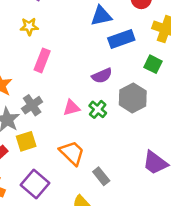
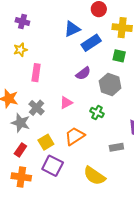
green cross: (98, 109) -> (97, 113), moved
yellow square: (26, 141) -> (46, 142), moved
orange trapezoid: (72, 153) -> (75, 136), turned -65
gray rectangle: (101, 176) -> (116, 147), moved, turned -48

